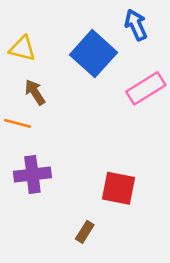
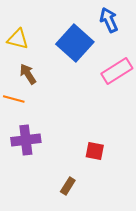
red square: (118, 188) -> (95, 151), size x0.7

